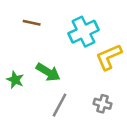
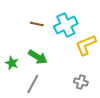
brown line: (32, 23) -> (37, 24), moved
gray line: (59, 105) -> (33, 84), moved

